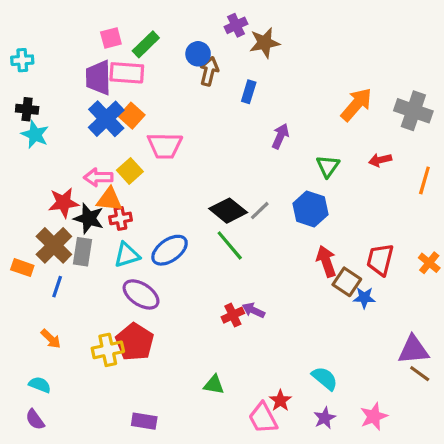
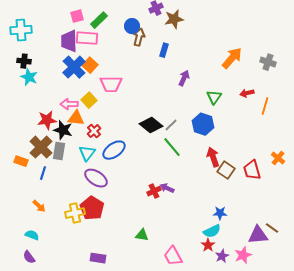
cyan cross: (22, 60) -> (21, 30), size x1.5
gray cross: (413, 111) -> (268, 62), size x0.7
orange line: (424, 180) -> (265, 106), moved
red cross: (120, 218) -> (94, 131), moved, turned -32
green line: (230, 245) -> (172, 147), moved
cyan triangle: (127, 255) -> (87, 153), turned -36
red trapezoid: (380, 260) -> (252, 170), moved, turned -30
blue star: (364, 298) -> (220, 213), moved
purple triangle: (413, 350) -> (258, 235), moved
cyan semicircle: (325, 378) -> (212, 231), turned 114
red star: (280, 401) -> (208, 245), moved
purple star: (325, 418) -> (222, 256), moved

